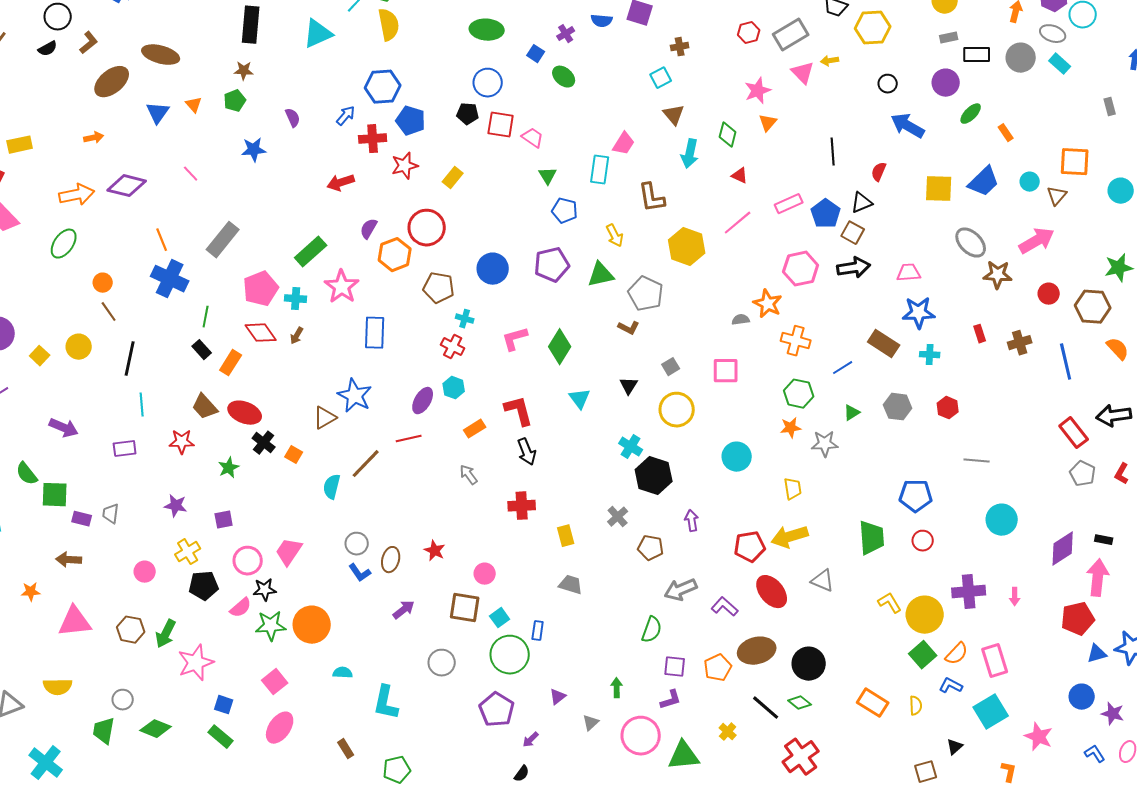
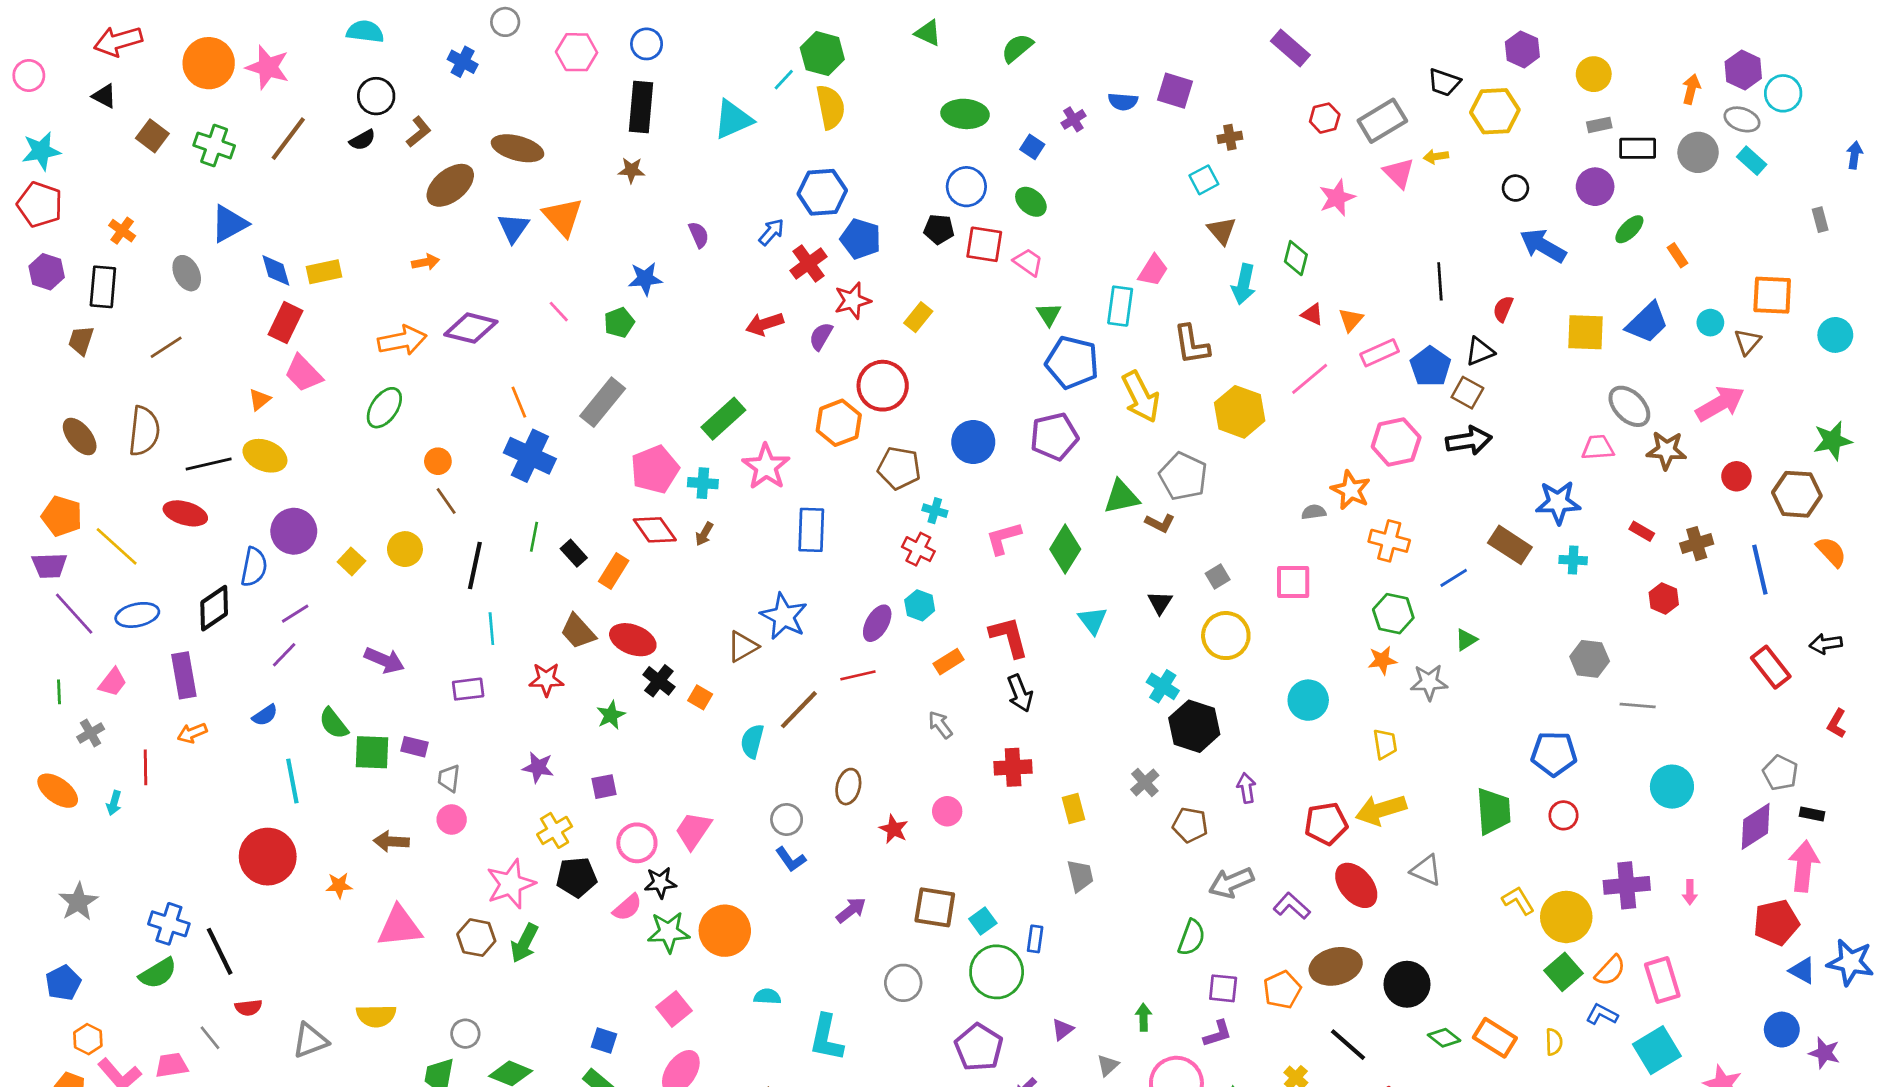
green ellipse: (564, 77) -> (1031, 202), moved
green pentagon: (235, 101) -> (619, 323), moved
orange triangle: (194, 105) -> (563, 217), size x1.8
orange triangle: (768, 123) -> (1351, 320), moved
red cross: (373, 139) -> (809, 264), turned -32
blue pentagon: (565, 211) -> (1072, 362), size x1.5
purple semicircle: (369, 229) -> (821, 336), moved
yellow arrow: (615, 236) -> (1141, 397), size x1.6
pink trapezoid: (909, 273) -> (1598, 447), moved
green triangle: (601, 275) -> (1122, 497), moved
green line: (206, 317) -> (534, 537), moved
red rectangle: (980, 334) -> (1642, 531), turned -42
gray hexagon: (898, 407) -> (1590, 659), moved
red hexagon: (948, 408) -> (1664, 598), moved
black arrow: (1114, 416) -> (1826, 644), size x0.7
gray pentagon: (1083, 474) -> (1780, 773), moved
purple rectangle: (82, 519) -> (415, 747), moved
brown ellipse: (391, 560) -> (848, 787), moved
pink circle: (145, 572) -> (452, 819), moved
pink circle: (485, 574) -> (947, 811), moved
gray trapezoid: (571, 585) -> (1080, 876), turned 60
blue triangle: (1097, 654) -> (1802, 970), turned 45
pink star: (196, 663) -> (511, 884), moved
green diamond: (800, 703) -> (1444, 1038), moved

